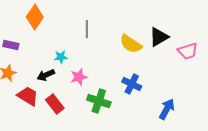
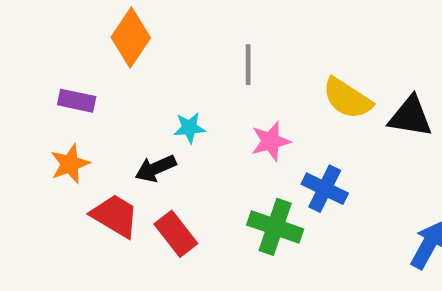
black triangle: (159, 37) -> (410, 116), moved, turned 40
pink star: (79, 77) -> (271, 141), moved
blue cross: (132, 84) -> (325, 189), moved

